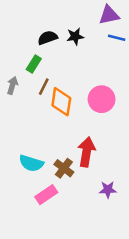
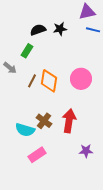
gray arrow: (12, 85) -> (10, 68), turned 112
brown line: (44, 87) -> (32, 81), moved
brown cross: (64, 168) -> (44, 121), moved

